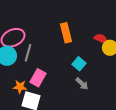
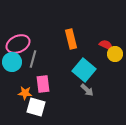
cyan square: (79, 64) -> (84, 70), size x1.6
pink rectangle: (38, 78) -> (43, 84), turned -36

